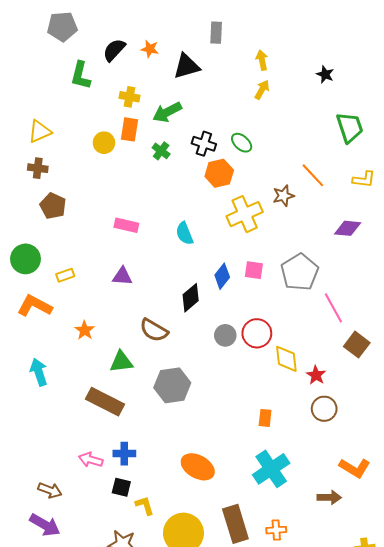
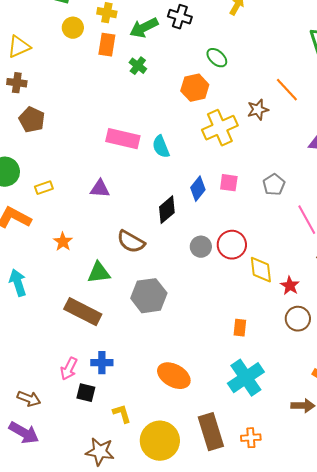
yellow circle: (104, 143) -> (73, 28), moved
black cross: (204, 144) -> (180, 17), moved
pink rectangle: (126, 225) -> (123, 139), moved, size x1.4
gray pentagon: (300, 272) -> (274, 185), size x0.6
pink arrow: (91, 460) -> (69, 369), turned -80
black square: (121, 487) -> (86, 393), moved

